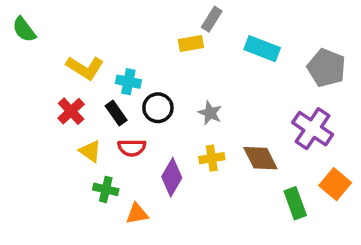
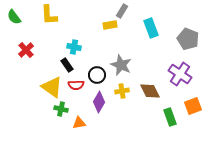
cyan rectangle: (262, 49) -> (151, 28), turned 48
yellow L-shape: (85, 68) -> (49, 15), moved, turned 55
black circle: (158, 108) -> (97, 75), moved
red cross: (71, 111) -> (26, 50), moved
gray star: (210, 113) -> (121, 65), size x1.5
yellow triangle: (90, 151) -> (52, 87), size x1.6
orange square: (335, 184) -> (193, 106), turned 30

